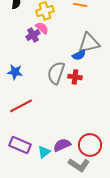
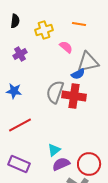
pink semicircle: (42, 28) -> (66, 47), moved
purple cross: (33, 35) -> (20, 54), moved
red cross: (75, 77) -> (74, 96), size x1.6
cyan triangle: (44, 152) -> (54, 150), moved

